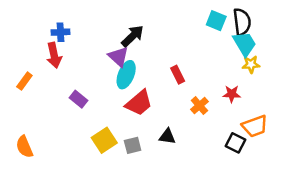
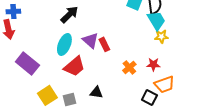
purple triangle: (118, 57) -> (90, 40), moved
red star: (232, 94) -> (153, 64), moved
purple rectangle: (79, 99) -> (27, 63), size x1.6
orange cross: (199, 106) -> (129, 67), moved

